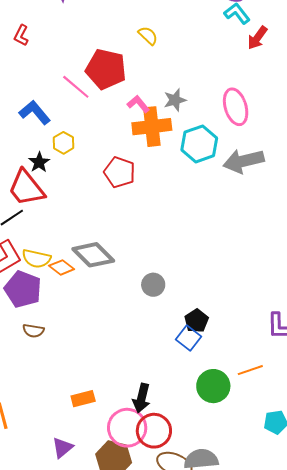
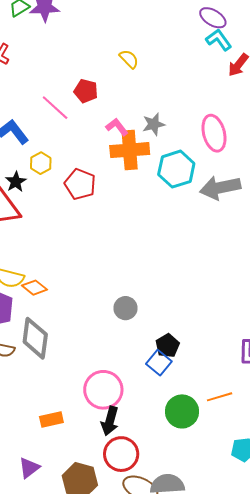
red pentagon: (106, 69) -> (86, 91), size x0.6
red pentagon: (120, 172) -> (80, 184), moved
gray diamond: (93, 255) -> (35, 338), moved, turned 51
pink circle: (127, 428) -> (103, 390), moved

